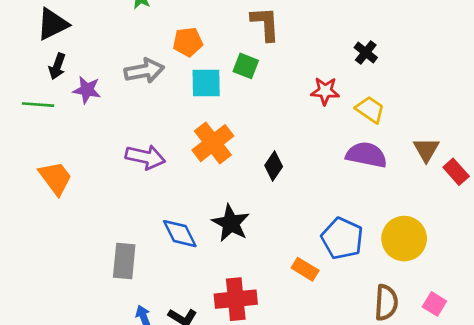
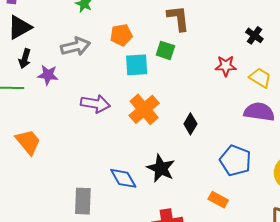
gray arrow: (144, 71) -> (76, 46), moved
purple arrow: (145, 157) -> (95, 104), moved
blue pentagon: (342, 238) -> (235, 161), moved

